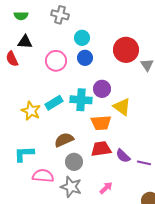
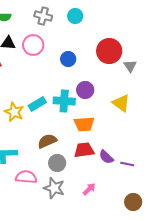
cyan circle: (82, 38) -> (75, 16), moved
pink circle: (56, 61) -> (33, 45), moved
yellow triangle: (122, 107) -> (121, 103), moved

